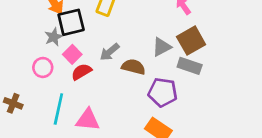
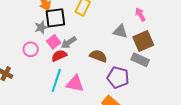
gray triangle: (162, 47) -> (120, 31), moved, turned 35
gray arrow: (110, 52) -> (69, 43), moved
cyan line: (58, 109) -> (56, 80), moved
pink triangle: (88, 120) -> (75, 84), moved

